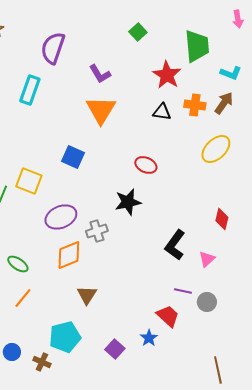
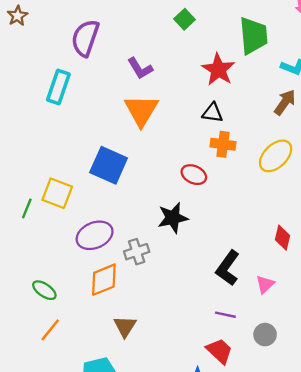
orange cross: (195, 105) -> (223, 144), moved
blue square: (73, 157) -> (109, 165), size x1.4
purple line: (183, 291) -> (225, 315), moved

